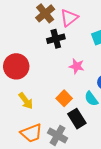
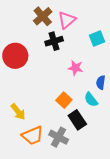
red circle: (16, 66) -> (15, 56), moved
yellow arrow: (26, 101) -> (18, 112), moved

